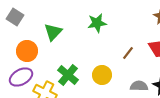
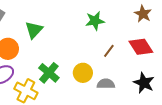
green star: (97, 23) -> (95, 21), moved
gray semicircle: (139, 86) -> (106, 84), moved

